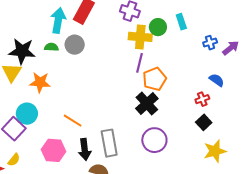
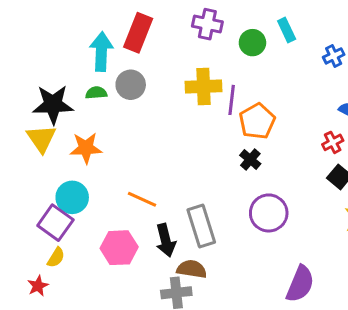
yellow cross: (140, 37) -> (204, 86), moved
black cross: (147, 103) -> (250, 159), size x0.6
yellow semicircle: (14, 160) -> (56, 257), moved

